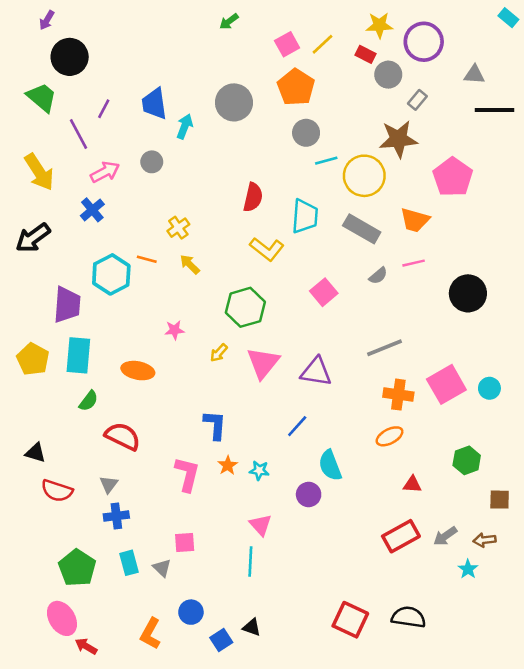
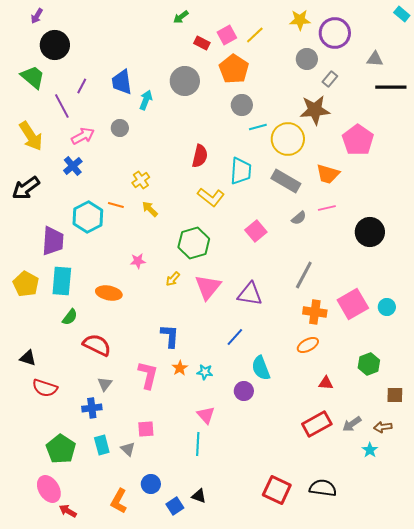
red rectangle: (366, 54) -> (202, 43), moved
gray line: (384, 348) -> (304, 275), turned -40
gray triangle: (109, 484) -> (105, 384), moved

